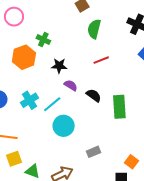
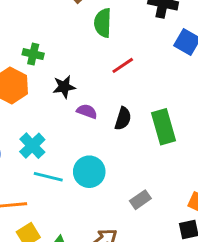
black semicircle: (94, 95) -> (123, 119), turned 84
cyan line: (52, 104) -> (48, 177), moved, turned 66

